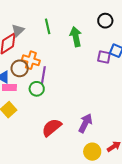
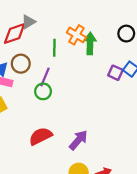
green line: (48, 26) -> (54, 48), moved
orange cross: (31, 60) -> (76, 35), moved
green circle: (37, 89) -> (43, 91), moved

